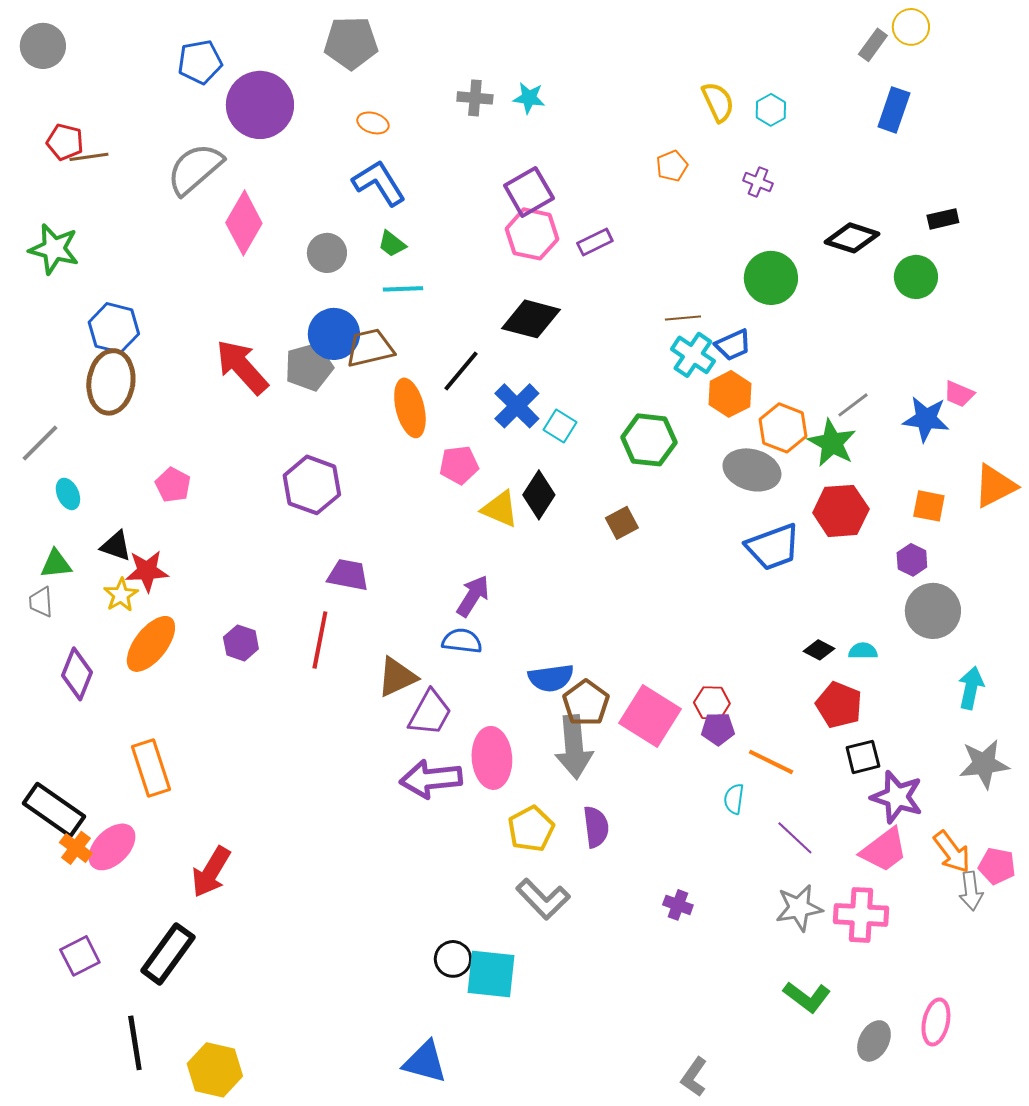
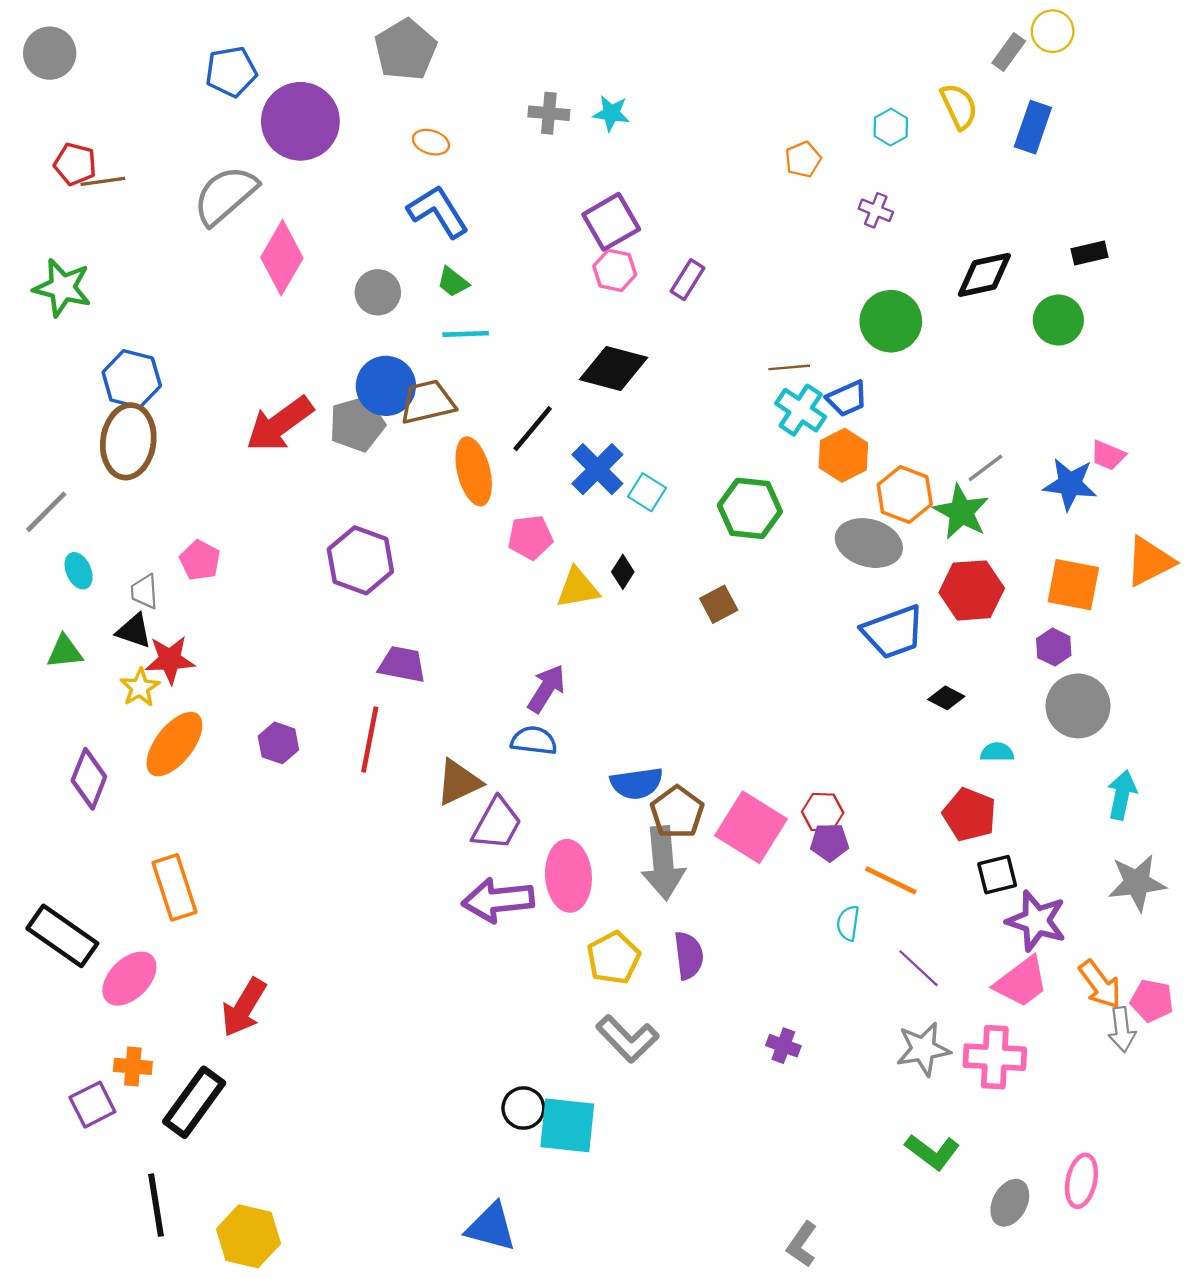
gray pentagon: (351, 43) -> (406, 50), turned -30
yellow semicircle: (718, 102) -> (959, 106), moved
orange pentagon: (672, 166) -> (803, 159), moved
pink hexagon: (532, 234) -> (615, 270), size x0.7
black diamond: (852, 238) -> (984, 275), turned -30
purple rectangle: (595, 242) -> (687, 280), turned -32
red arrow: (242, 367) -> (280, 424), turned -84
black diamond: (539, 495) -> (623, 572), size x0.6
orange square: (929, 506) -> (1073, 585), size x1.4
yellow triangle: (500, 509) -> (578, 588), turned -33
gray trapezoid: (41, 602) -> (144, 592), moved
black diamond: (819, 650) -> (946, 698), moved
orange cross: (76, 848) -> (133, 1066), moved, turned -32

